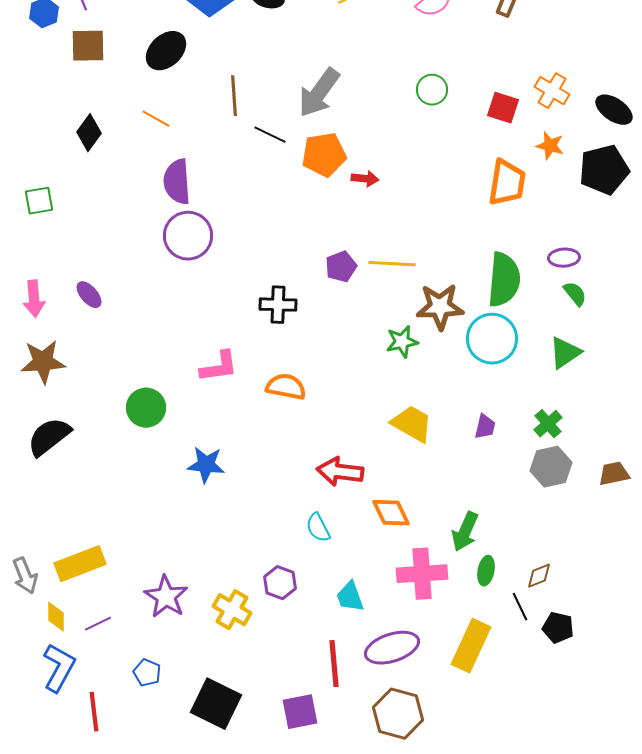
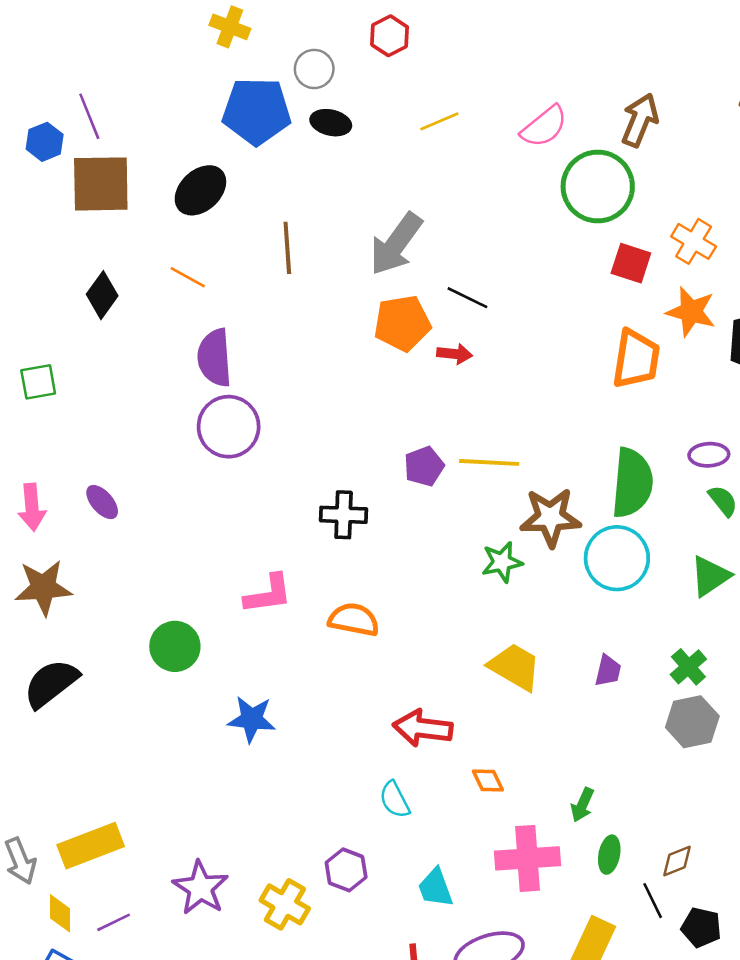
brown square: (88, 46) -> (101, 184), size x1.4
green circle: (432, 90) -> (598, 187), moved, size x1.8
black line: (270, 135) -> (467, 298), moved
orange star: (550, 146) -> (691, 312), size x1.4
orange diamond: (391, 513) -> (488, 780), size x0.7
green arrow: (465, 532) -> (582, 805), size x0.7

